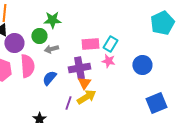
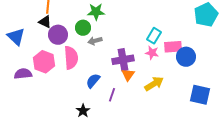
pink rectangle: (90, 44) -> (173, 47), moved
blue semicircle: (49, 78) -> (93, 81), moved
yellow arrow: (86, 97) -> (154, 84), moved
blue square: (156, 103) -> (200, 95), turned 35

